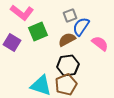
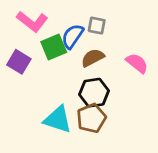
gray square: (70, 15) -> (97, 26), turned 32
blue semicircle: (81, 26) -> (73, 36), moved

